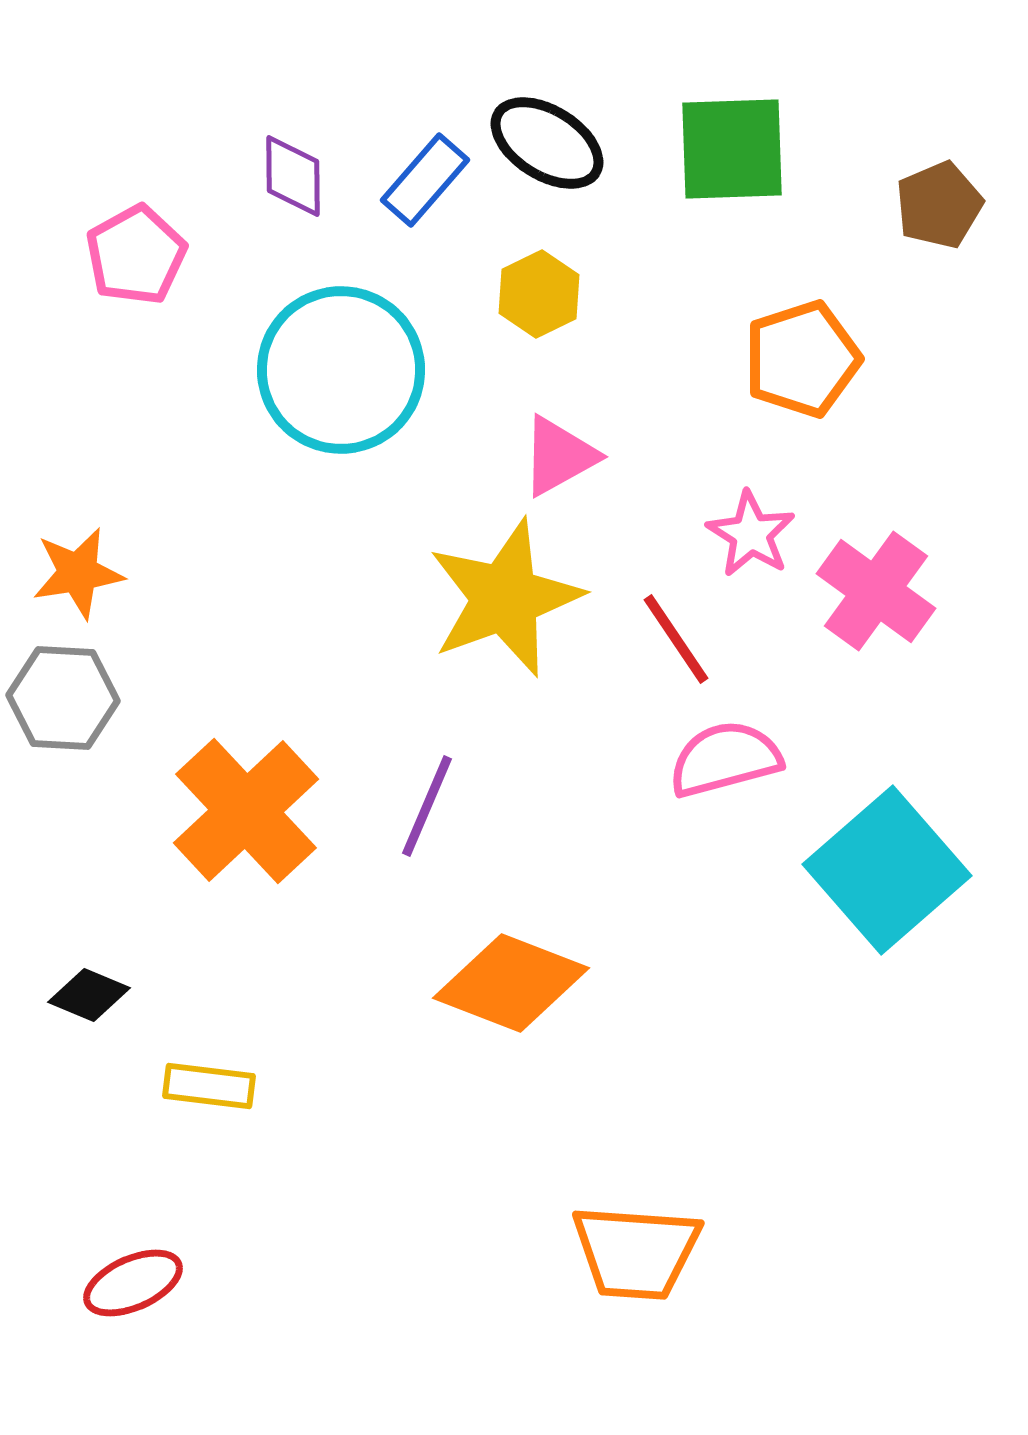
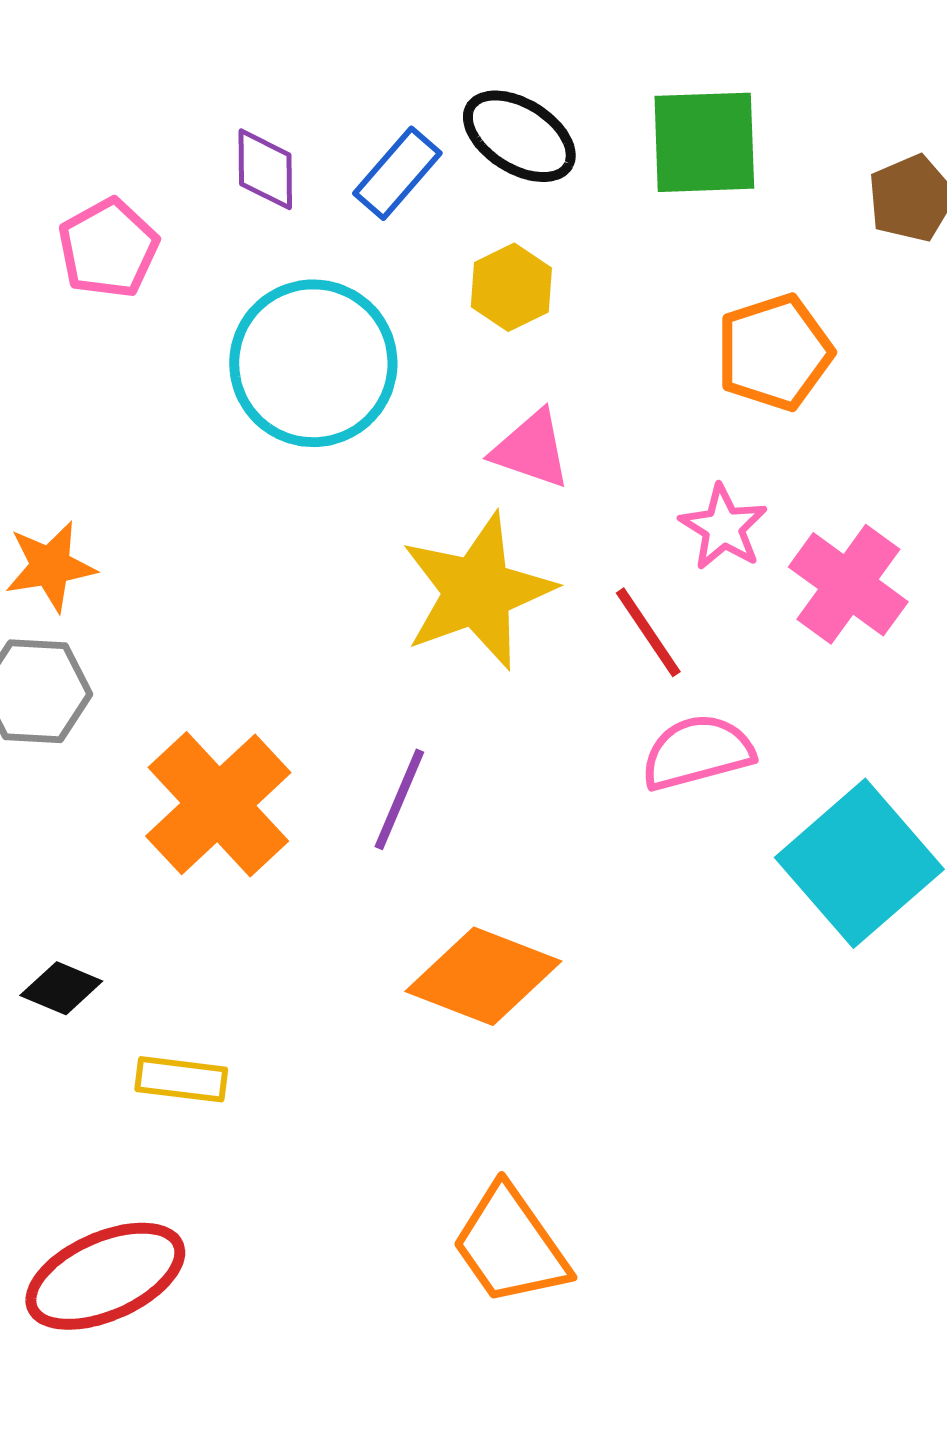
pink triangle: (559, 456) -> (531, 449), turned 48
orange trapezoid: (636, 1252) -> (510, 1245), moved, turned 51
red ellipse: (133, 1283) -> (105, 1276), size x1.6

